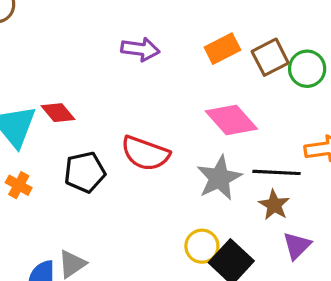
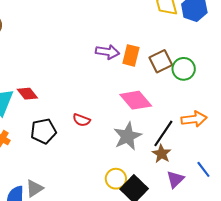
purple arrow: (140, 49) -> (107, 52), moved
orange rectangle: (222, 49) -> (131, 55), turned -50
red semicircle: (145, 153) -> (81, 120), size x0.6
black line: (277, 172) -> (163, 133), turned -60

